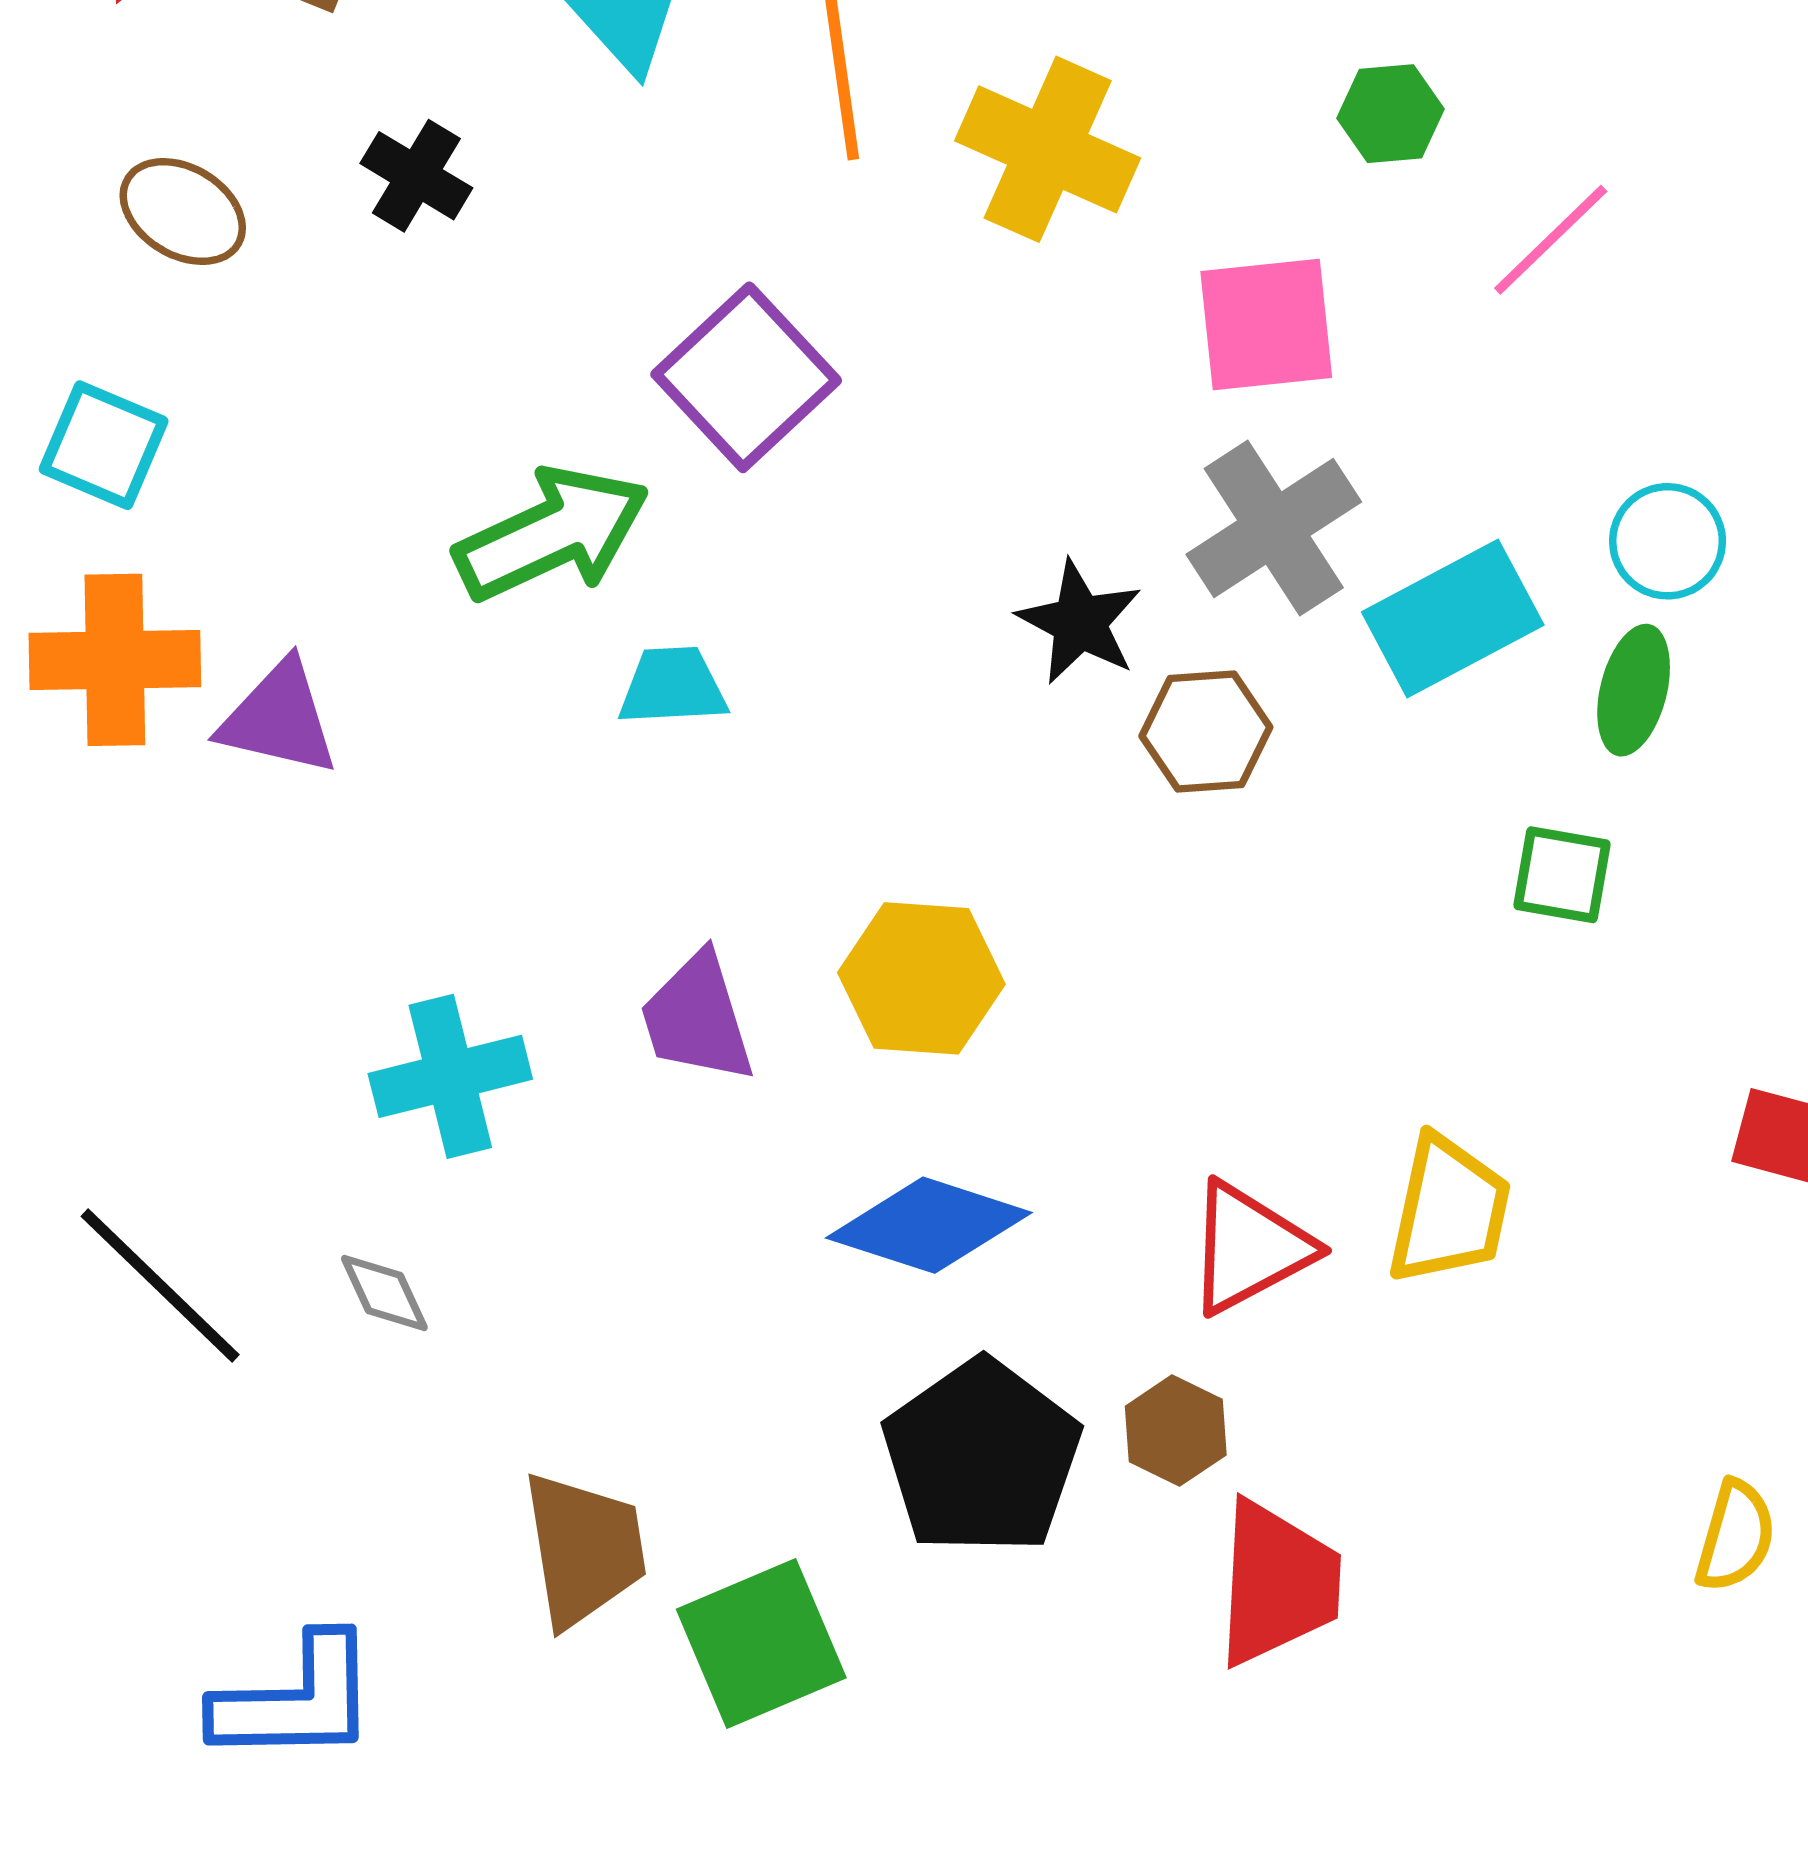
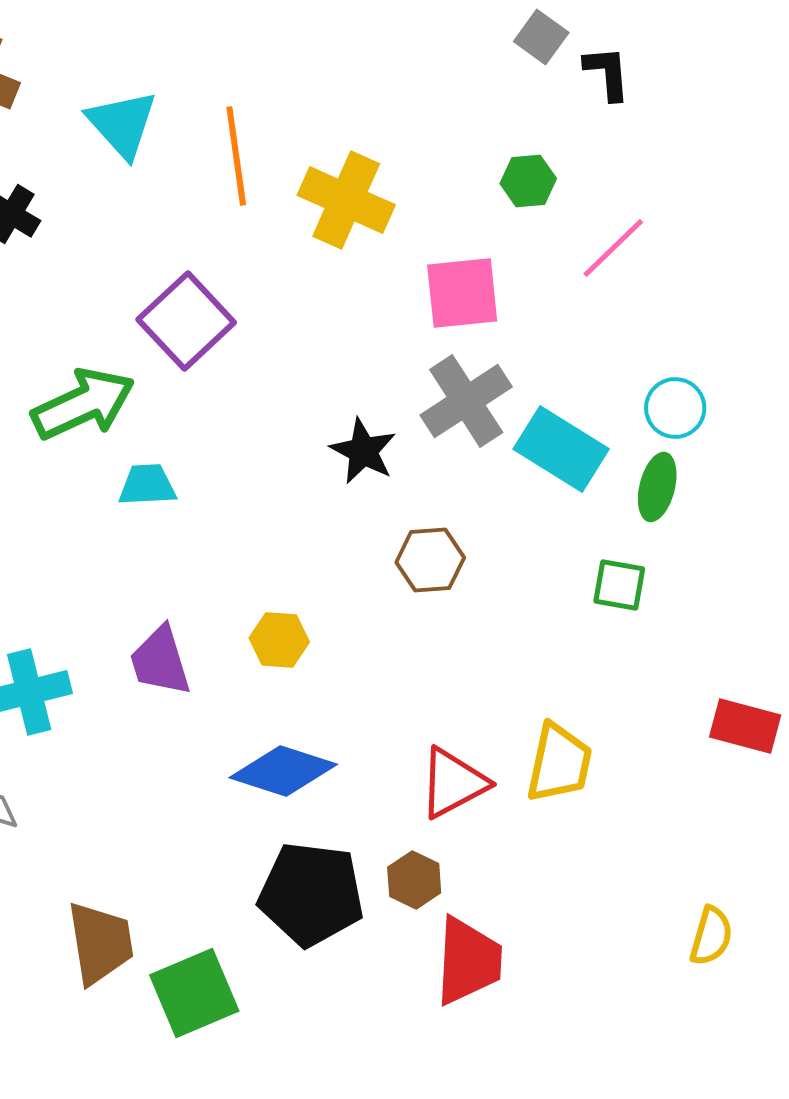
cyan rectangle: (1453, 619) -> (561, 449), turned 60
brown hexagon: (1206, 732) -> (430, 560), moved
yellow hexagon: (921, 978) -> (279, 640), size x0.7
black pentagon: (982, 1457) -> (311, 894), turned -30

